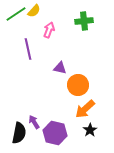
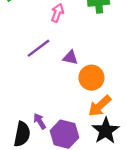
purple line: (28, 49) -> (39, 48), moved, turned 65
black star: (90, 130) -> (106, 131), size x1.6

